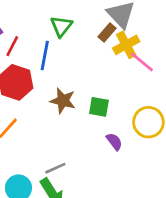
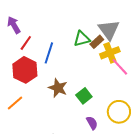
green triangle: (61, 26) -> (82, 39), moved, turned 30
green square: (99, 107) -> (84, 96), turned 35

